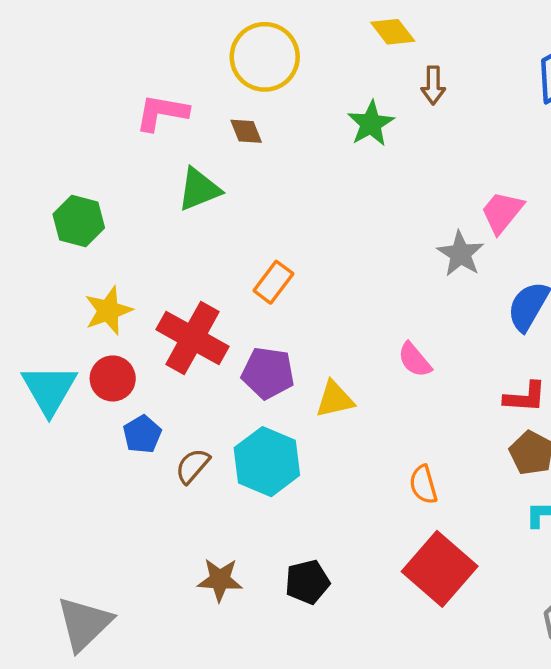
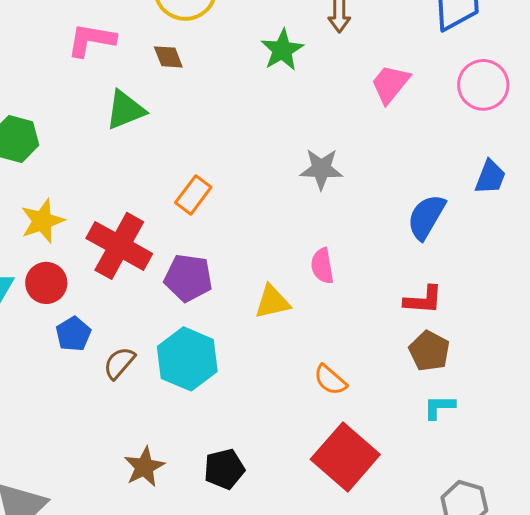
pink trapezoid: (502, 212) -> (390, 84), moved
gray star: (460, 254) -> (321, 169), moved, turned -30
pink semicircle: (415, 360) -> (322, 266), turned 30
yellow triangle: (335, 399) -> (272, 302), moved
orange semicircle: (423, 485) -> (330, 380), turned -33
brown star: (220, 580) -> (144, 467), turned -30

